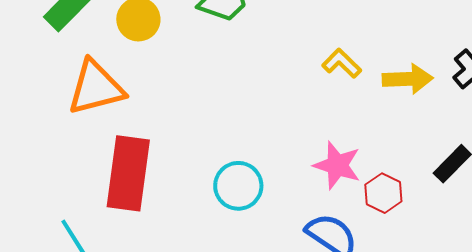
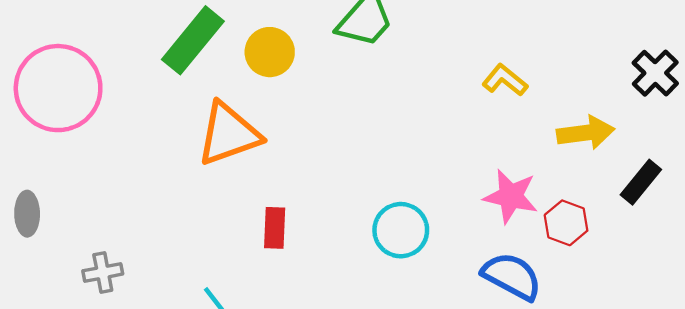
yellow arrow: (408, 79) -> (586, 133), moved
red rectangle: (128, 173) -> (275, 228), size x0.5

